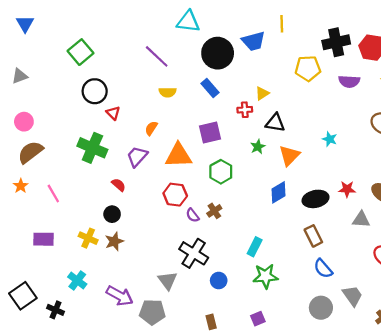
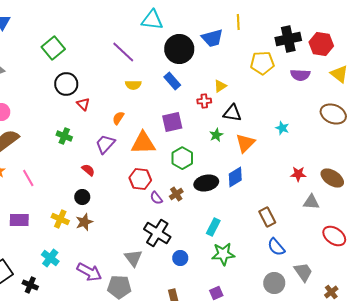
green cross: (92, 148) -> (64, 136), size x0.6
black ellipse: (315, 199) -> (206, 183), moved

